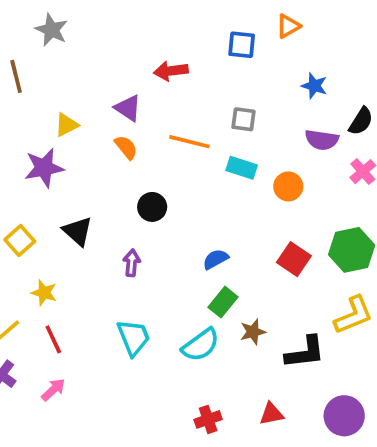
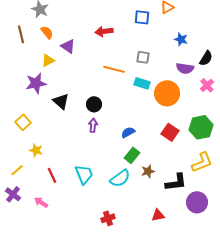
purple triangle: (128, 108) -> (68, 46), moved
orange semicircle: (126, 147) -> (47, 32), moved
orange circle: (288, 186) -> (167, 93), size x1.6
black triangle: (78, 231) -> (61, 101), moved
purple arrow: (132, 263) -> (93, 125), moved
red line: (53, 339) -> (52, 175), moved
pink arrow: (53, 390) -> (41, 202), turned -104
purple circle: (344, 416) -> (197, 202), moved
red cross: (208, 419) -> (108, 218), moved

